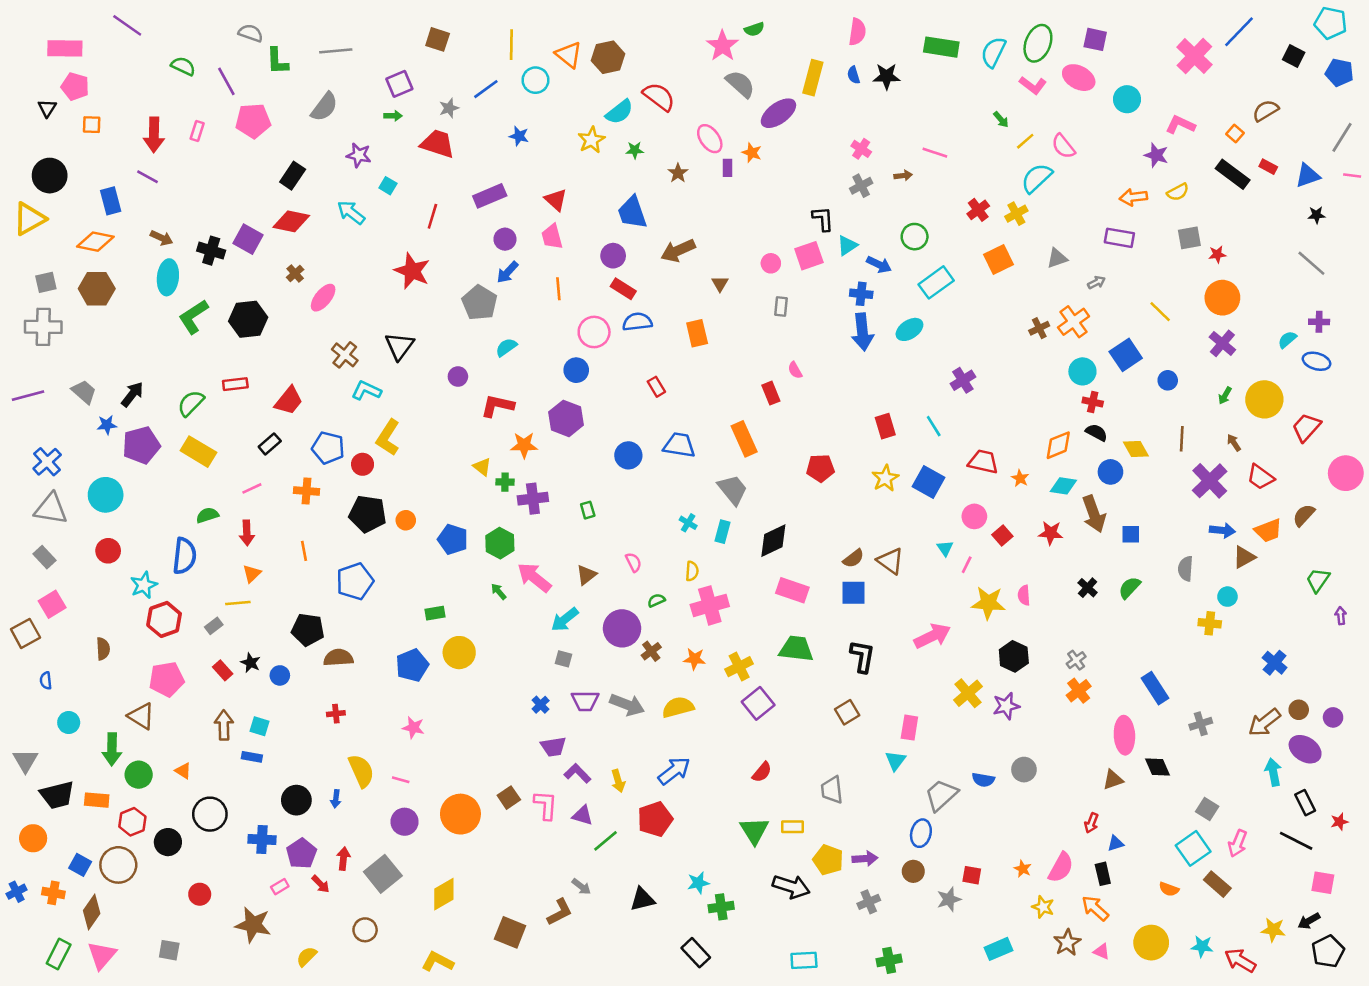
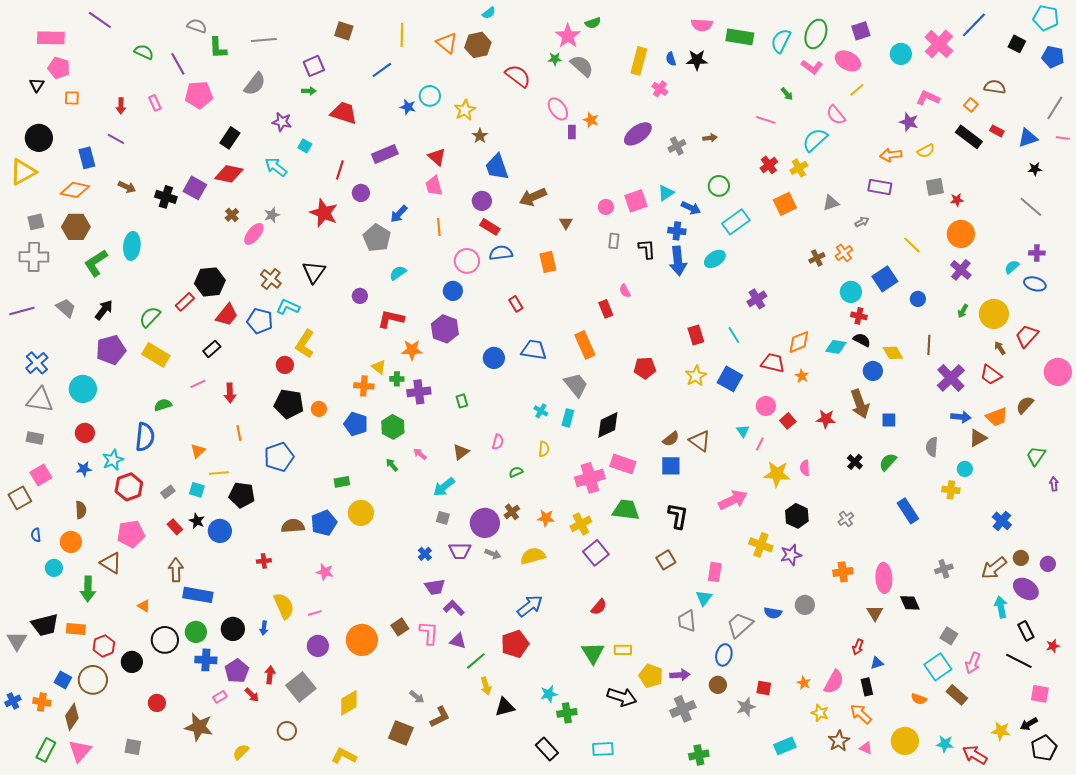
pink semicircle: (857, 32) -> (702, 25), moved, turned 85
purple square: (1095, 39) -> (861, 31), turned -30
cyan circle: (536, 80) -> (430, 96), moved
cyan circle: (1127, 99) -> (901, 54), moved
gray star: (449, 108) -> (272, 215), moved
brown semicircle: (1266, 111) -> (995, 87), turned 40
cyan semicircle: (619, 112) -> (489, 13), moved, size x0.6
purple ellipse: (778, 113) -> (638, 134), moved
pink rectangle: (197, 131) -> (155, 103), turned -42
red arrow: (154, 135) -> (121, 106), size x0.6
yellow line: (1025, 141) -> (857, 90), moved
pink cross: (861, 149) -> (660, 89), moved
green star: (635, 150) -> (555, 59), moved
pink line: (935, 153) -> (766, 120), moved
brown star: (678, 173) -> (480, 136), moved
black L-shape: (823, 219) -> (647, 249), moved
purple circle: (505, 239) -> (361, 193), moved
cyan ellipse: (168, 277) -> (132, 246), moved
green L-shape: (193, 317) -> (96, 263), moved
black hexagon: (248, 319) -> (210, 282), moved
orange cross: (1074, 322) -> (844, 253), size x0.7
red rectangle: (235, 384) -> (185, 302), turned -36
blue star: (107, 425) -> (84, 469), moved
brown arrow: (1234, 443) -> (1000, 348), moved
orange diamond: (1058, 445) -> (799, 342), moved
blue pentagon: (328, 448) -> (260, 321), moved
cyan diamond: (1063, 486) -> (836, 347), moved
orange cross: (307, 491) -> (364, 386), moved
red arrow: (247, 533) -> (230, 393), moved
gray rectangle: (45, 557) -> (35, 438), turned -36
pink semicircle: (633, 562) -> (498, 442), turned 42
pink arrow: (534, 577) -> (420, 454), size x0.5
yellow line: (238, 603) -> (219, 473), moved
pink cross: (710, 605) -> (590, 478), moved
purple circle: (622, 628) -> (485, 523), moved
brown semicircle: (338, 658) -> (293, 526), moved
blue circle: (280, 675) -> (220, 531), size x1.5
blue rectangle: (1155, 688) -> (908, 511), moved
orange cross: (1079, 691) -> (843, 572), moved, turned 30
yellow cross: (968, 693) -> (761, 545), turned -30
gray arrow: (627, 705) -> (493, 554), size x0.6
cyan square: (259, 726) -> (197, 490), moved
blue rectangle: (252, 757) -> (198, 595), size x1.8
gray triangle: (25, 761) -> (17, 641), moved
green circle: (139, 775) -> (196, 632), moved
pink line: (401, 780) -> (315, 613), turned -32
brown triangle: (1113, 780) -> (875, 613), turned -42
yellow arrow: (618, 781) -> (486, 686), moved
gray trapezoid: (832, 790) -> (687, 621), moved
orange circle: (33, 838) -> (71, 542), moved
gray arrow: (581, 887) -> (417, 697), moved
gray cross: (869, 902) -> (683, 709), size x1.4
cyan rectangle: (804, 960) -> (603, 749), moved

